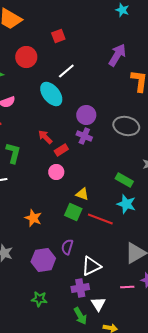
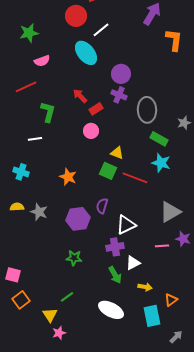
red circle: (26, 57) -> (76, 16), moved
gray ellipse: (126, 126) -> (147, 110), moved, turned 75
white triangle: (98, 304) -> (133, 263), turned 35

